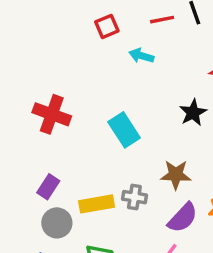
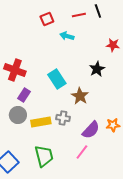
brown star: (176, 175) -> (80, 96), moved, turned 30
purple rectangle: (48, 187) -> (24, 95), moved
gray circle: (57, 223) -> (18, 115), moved

